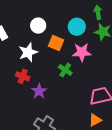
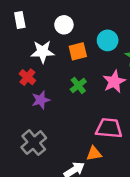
orange square: (56, 43) -> (78, 51), turned 35
pink star: (82, 52) -> (114, 82), moved, turned 30

